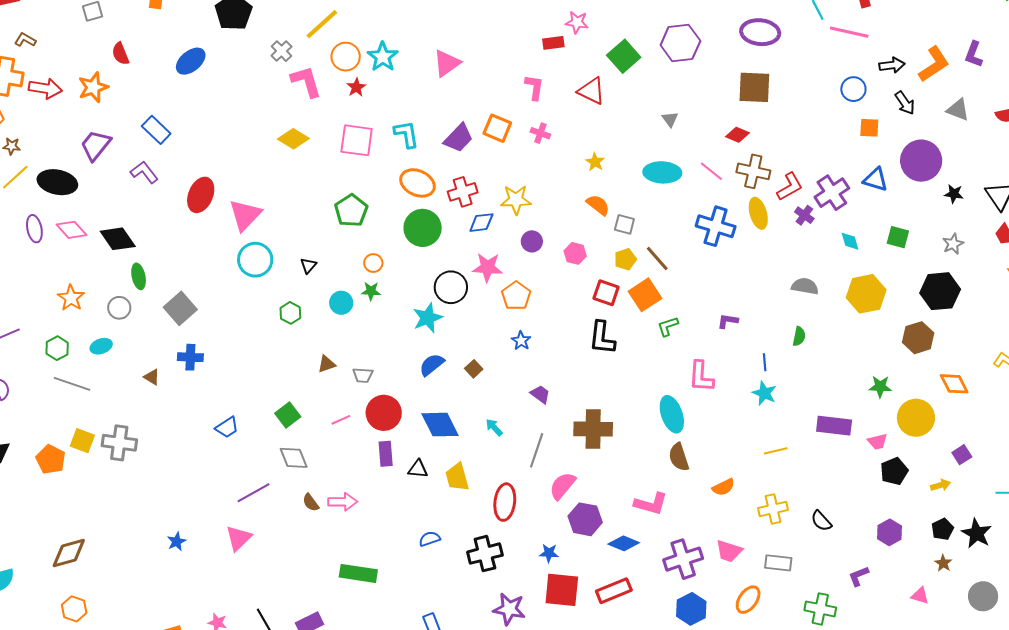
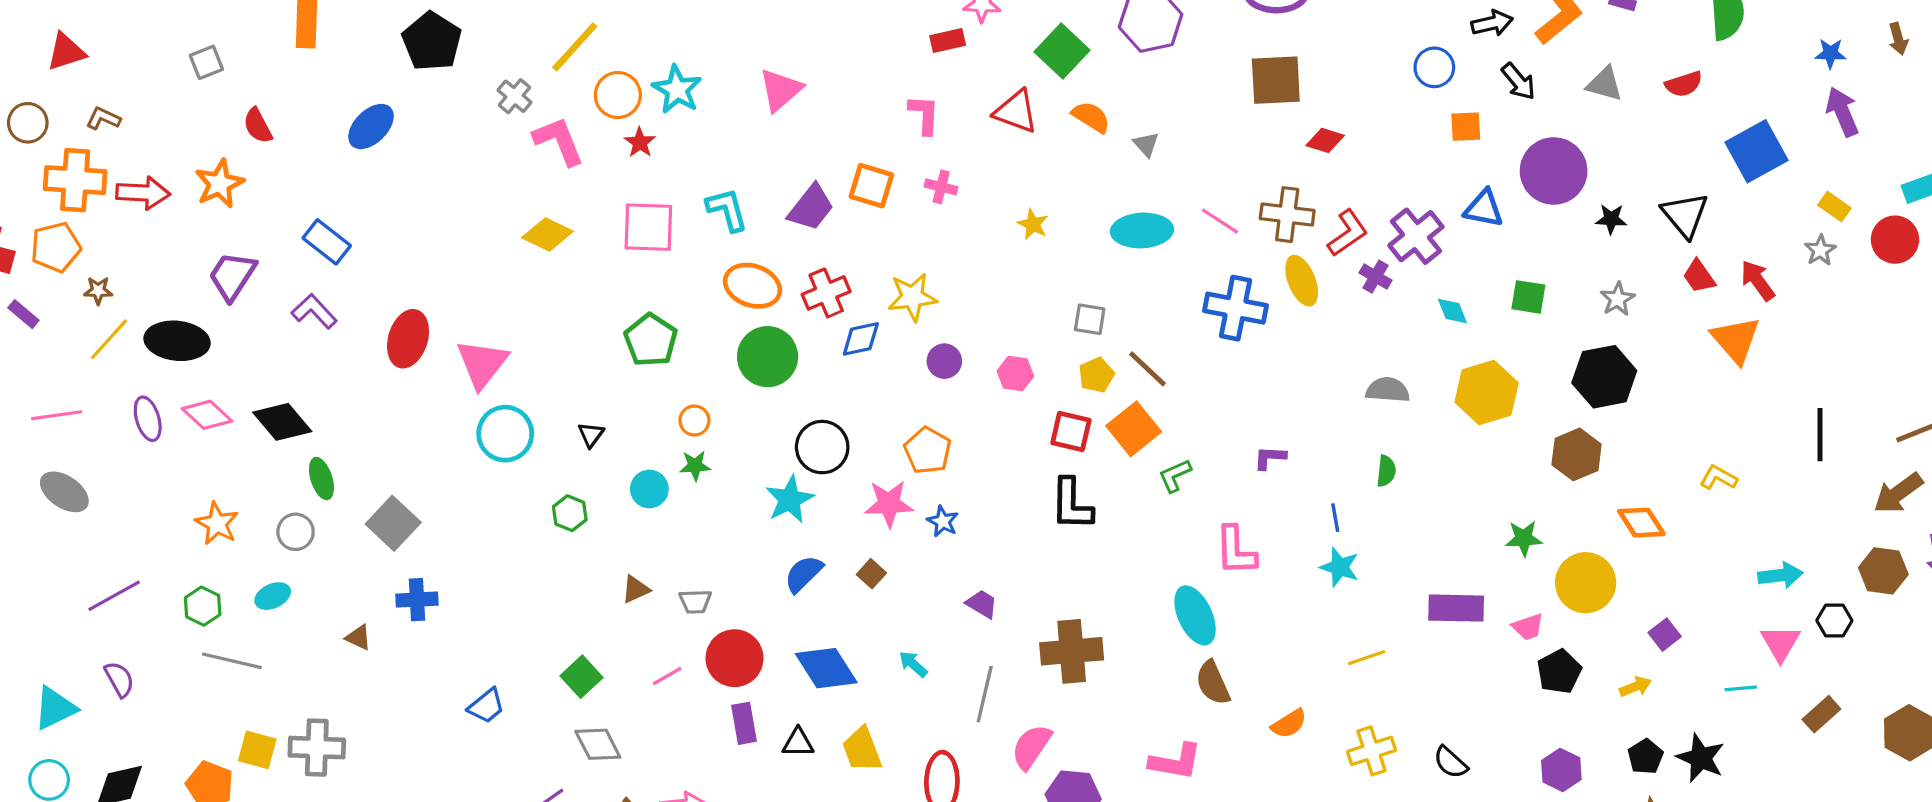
red diamond: (737, 135) -> (1325, 140), moved
orange semicircle: (598, 205) -> (1091, 117), moved
pink star: (487, 267) -> (889, 504), moved

